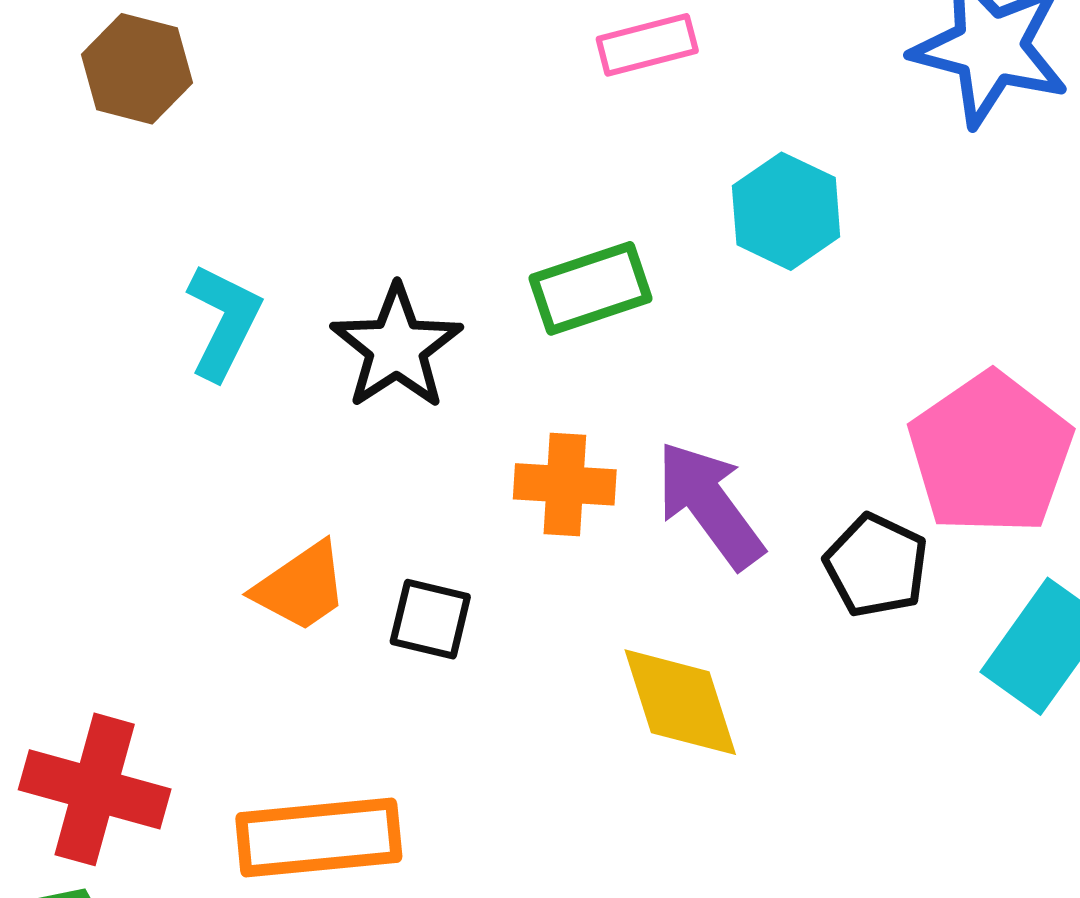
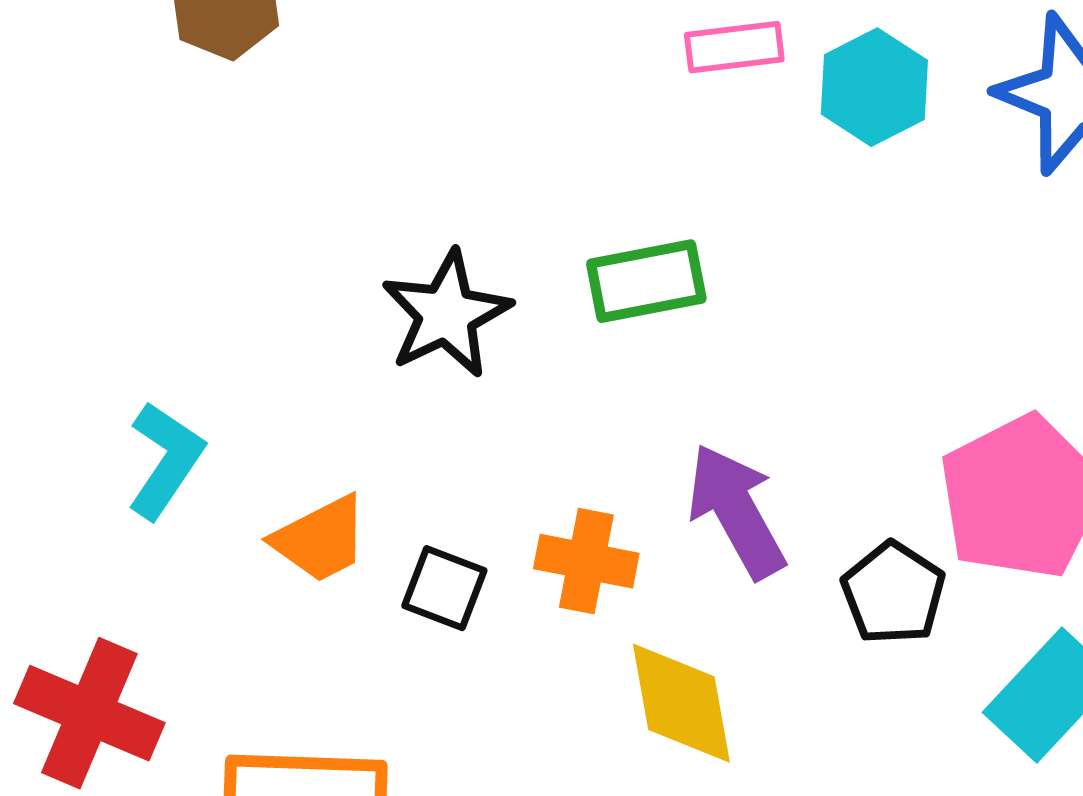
cyan hexagon: (786, 211) -> (874, 87), moved
cyan L-shape: (224, 322) -> (165, 460), moved
orange cross: (565, 484) -> (586, 561), moved

